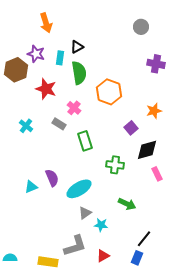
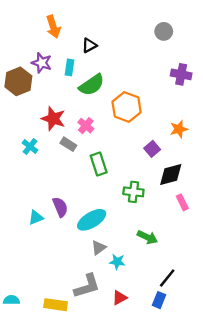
black triangle: (77, 47) -> (89, 45), moved
green semicircle: (79, 73) -> (92, 85), turned 65
red star: (46, 89) -> (53, 119), moved

